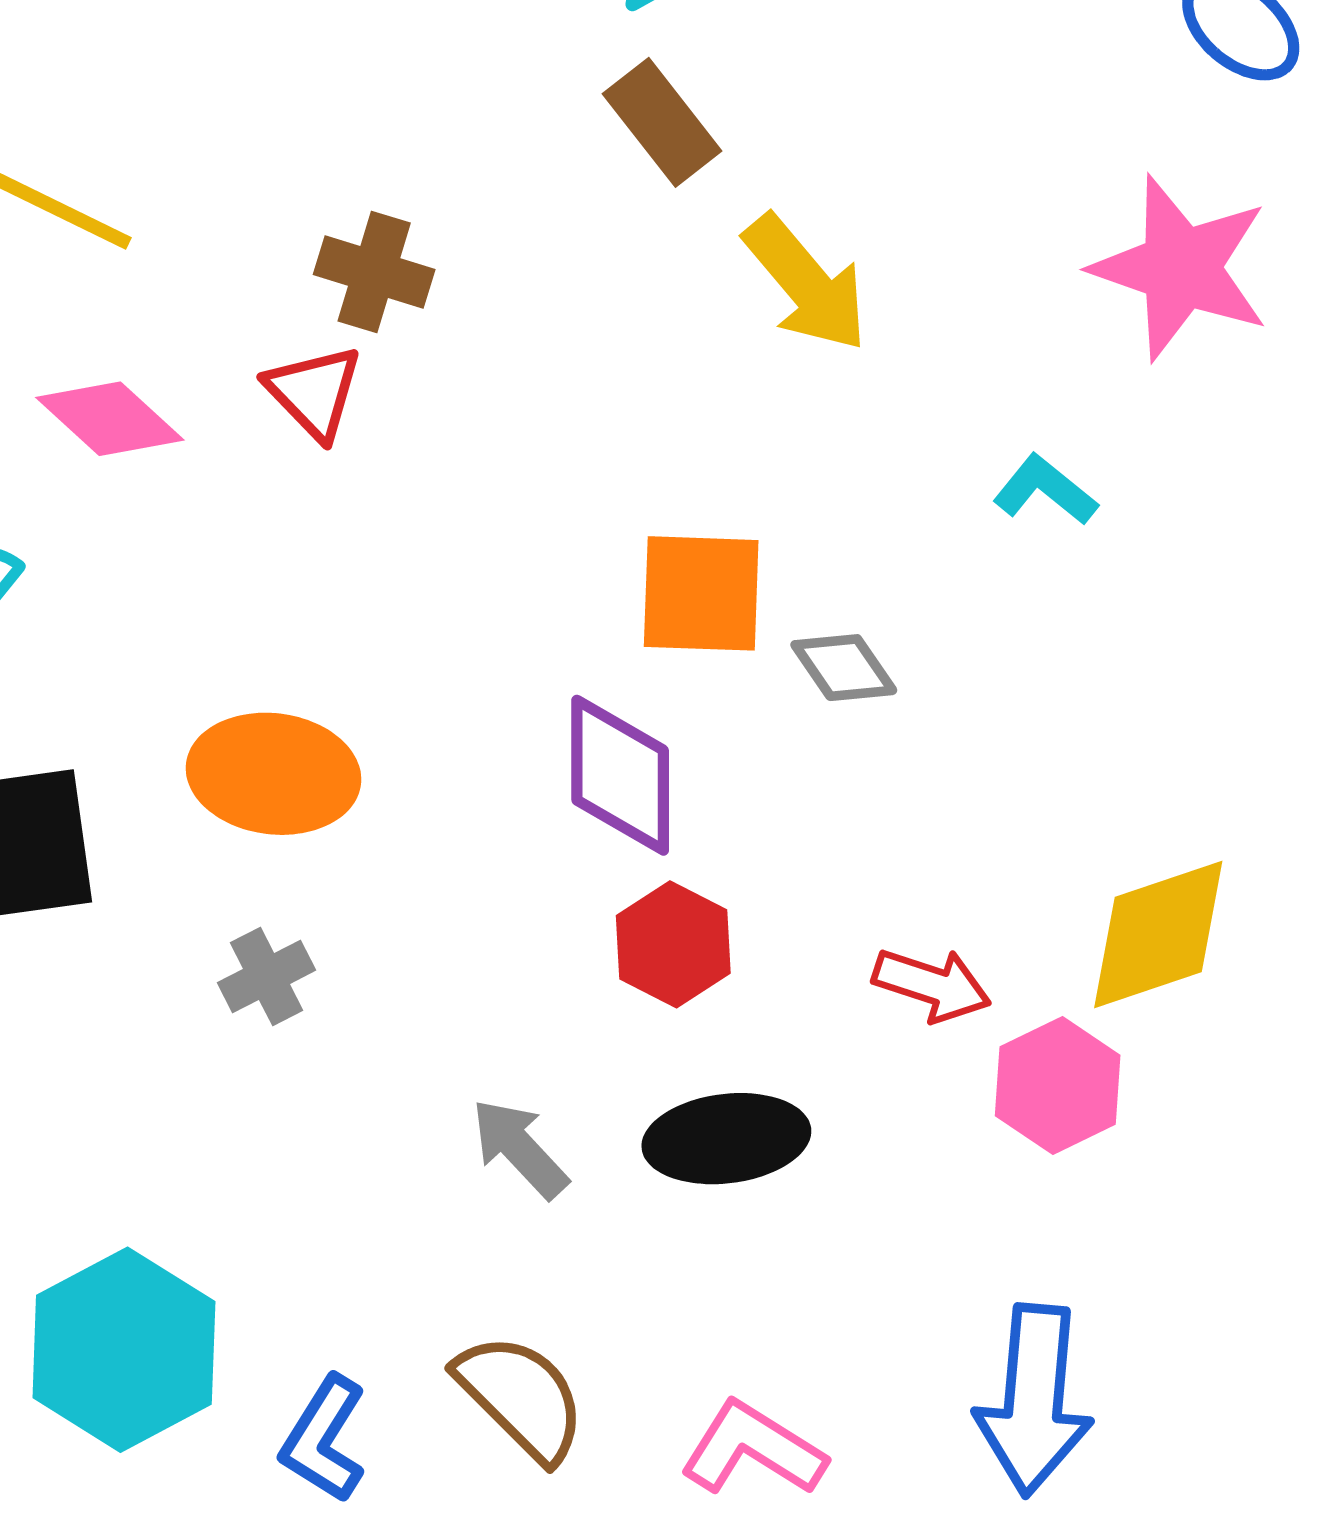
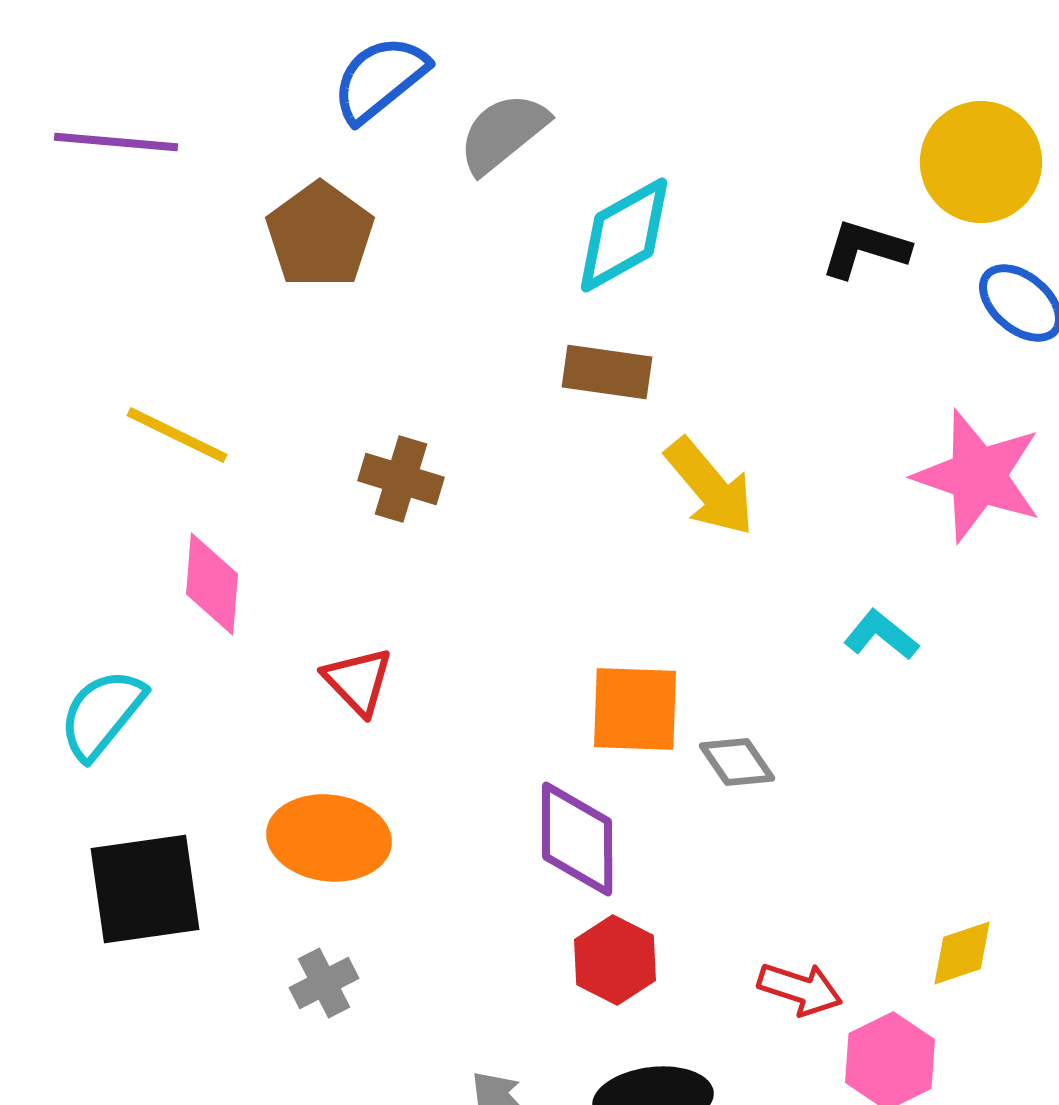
brown rectangle: (662, 122) -> (607, 372), turned -44
red triangle: (314, 392) -> (358, 681), moved
pink diamond: (110, 419) -> (212, 584), turned 52
yellow diamond: (1158, 935) -> (962, 953), size x0.6

